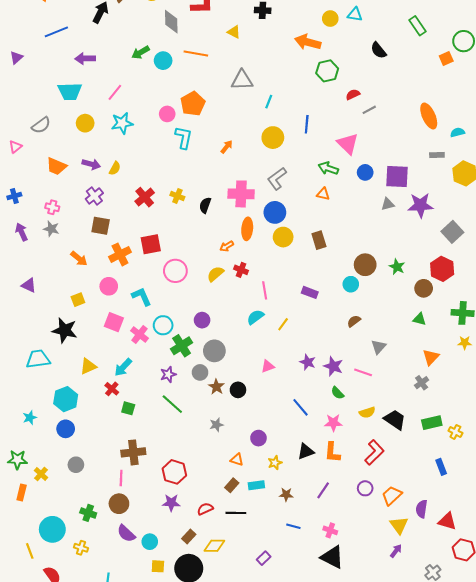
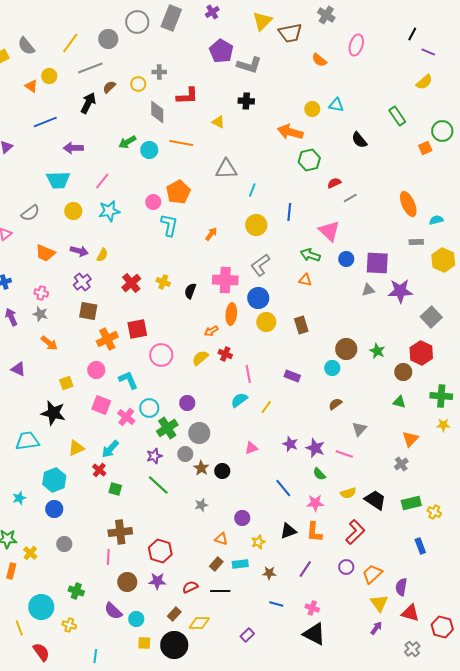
orange arrow: (79, 259) -> (49, 343), moved
brown circle: (119, 504) -> (127, 582), moved
red triangle: (447, 521) -> (410, 613), moved

